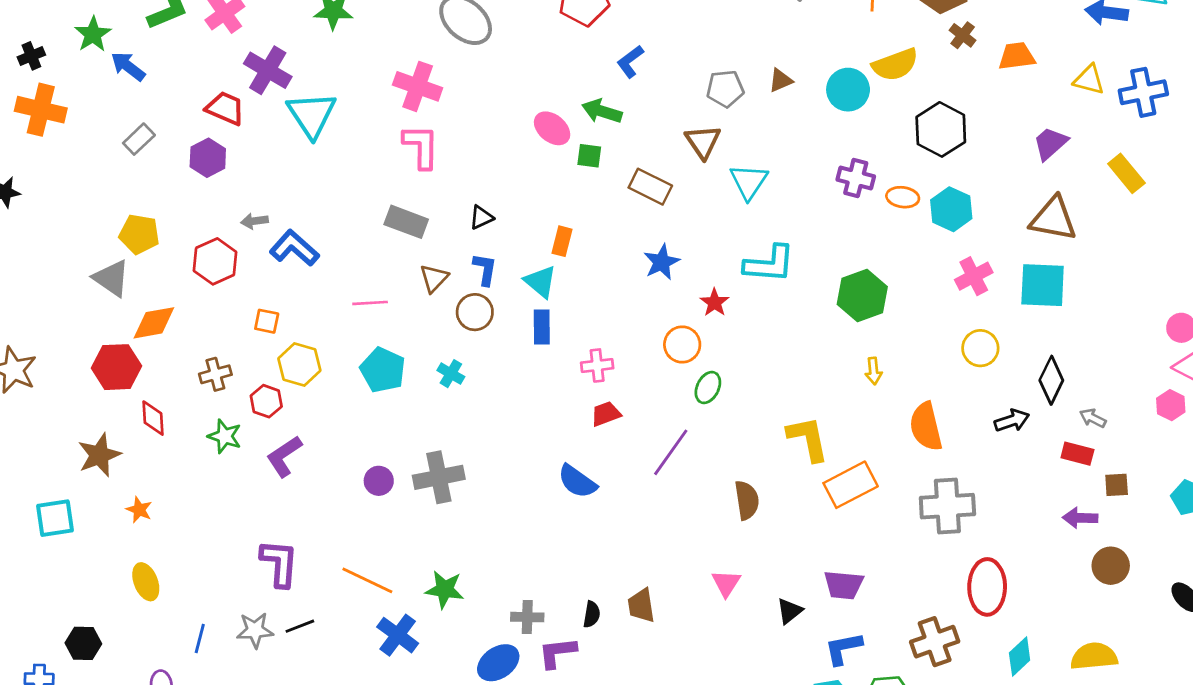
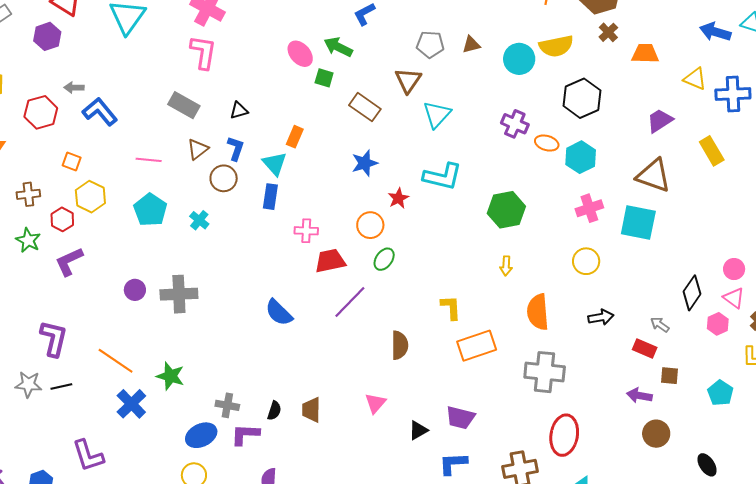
black diamond: (1051, 380) -> (692, 293), moved
red trapezoid: (606, 414) -> (330, 261), moved, size x1.4
yellow L-shape: (808, 439) -> (451, 308), size x0.7

